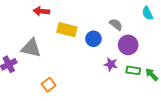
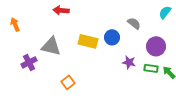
cyan semicircle: (148, 13) -> (165, 12), turned 64
yellow rectangle: (67, 30) -> (88, 41), moved
purple circle: (128, 45) -> (156, 46), moved

